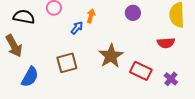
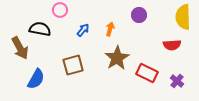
orange arrow: (91, 16) -> (110, 29), moved
black semicircle: (24, 17) -> (40, 29), moved

